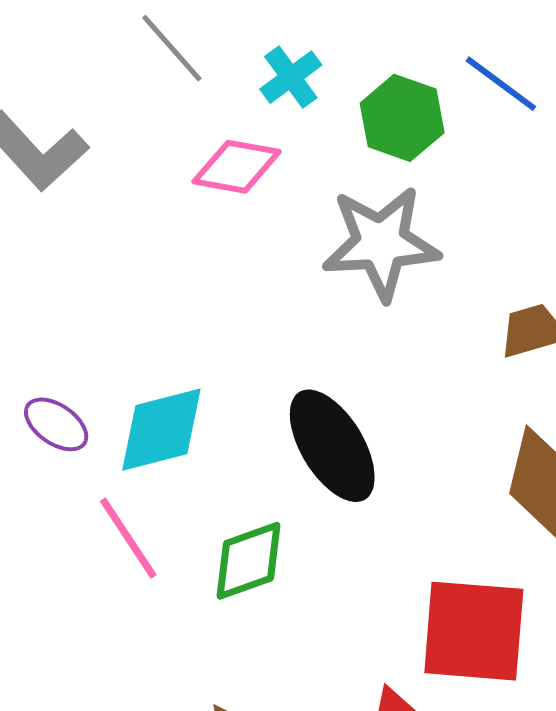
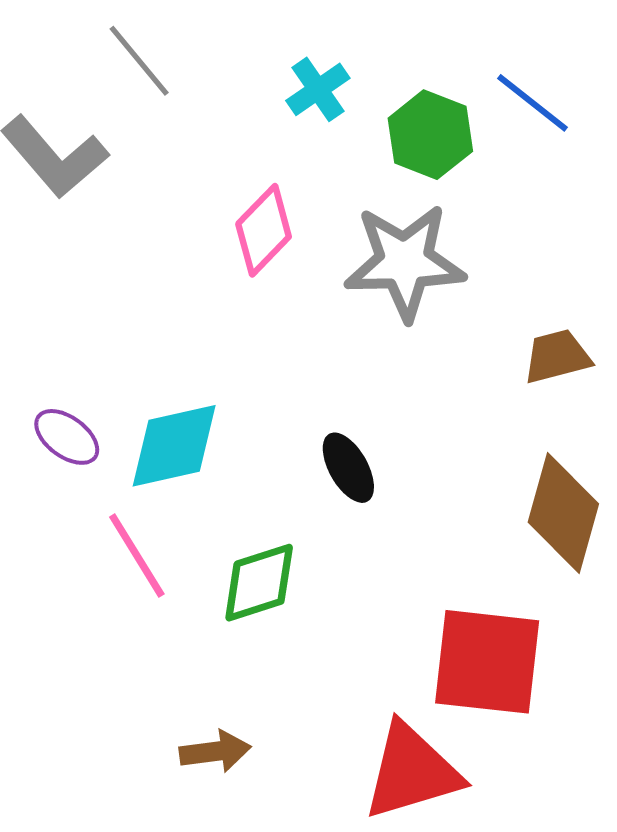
gray line: (172, 48) -> (139, 61), moved
pink diamond: (237, 167) -> (264, 230), moved, turned -58
black ellipse: (332, 446) -> (348, 468), size x0.6

